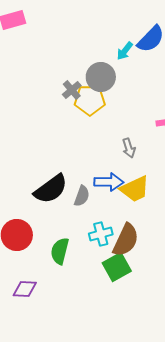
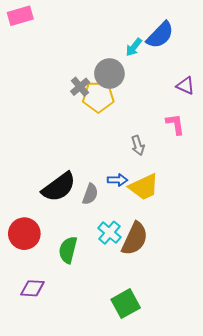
blue arrow: (109, 182) -> (118, 180), size x0.7
cyan cross: (101, 234) -> (109, 233), turned -35
green square: (117, 267) -> (126, 304), moved

